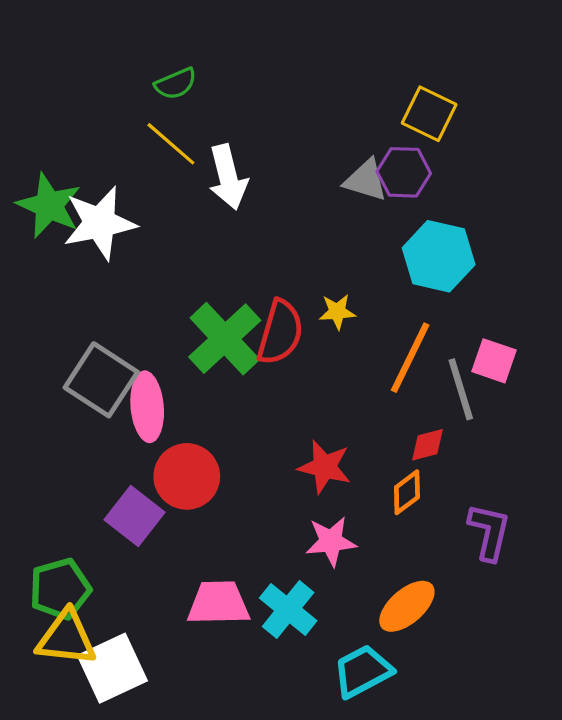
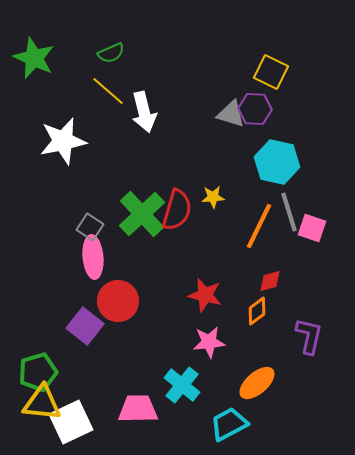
green star: (49, 206) -> (34, 58), moved
gray square: (101, 380) -> (90, 227), moved, size x0.6
gray line: (461, 389) -> (289, 212), moved
pink trapezoid: (218, 603) -> (138, 409), moved

